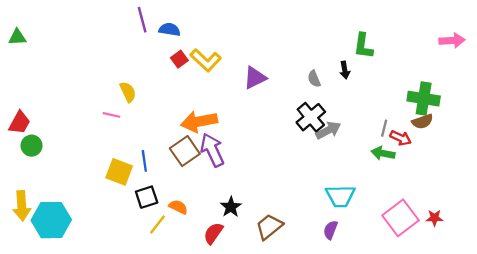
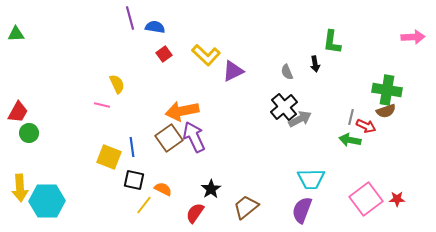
yellow L-shape: (206, 60) -> (206, 55), moved
black square: (147, 197) -> (134, 180), turned 30
purple semicircle: (330, 230) -> (302, 210), size x1.5

